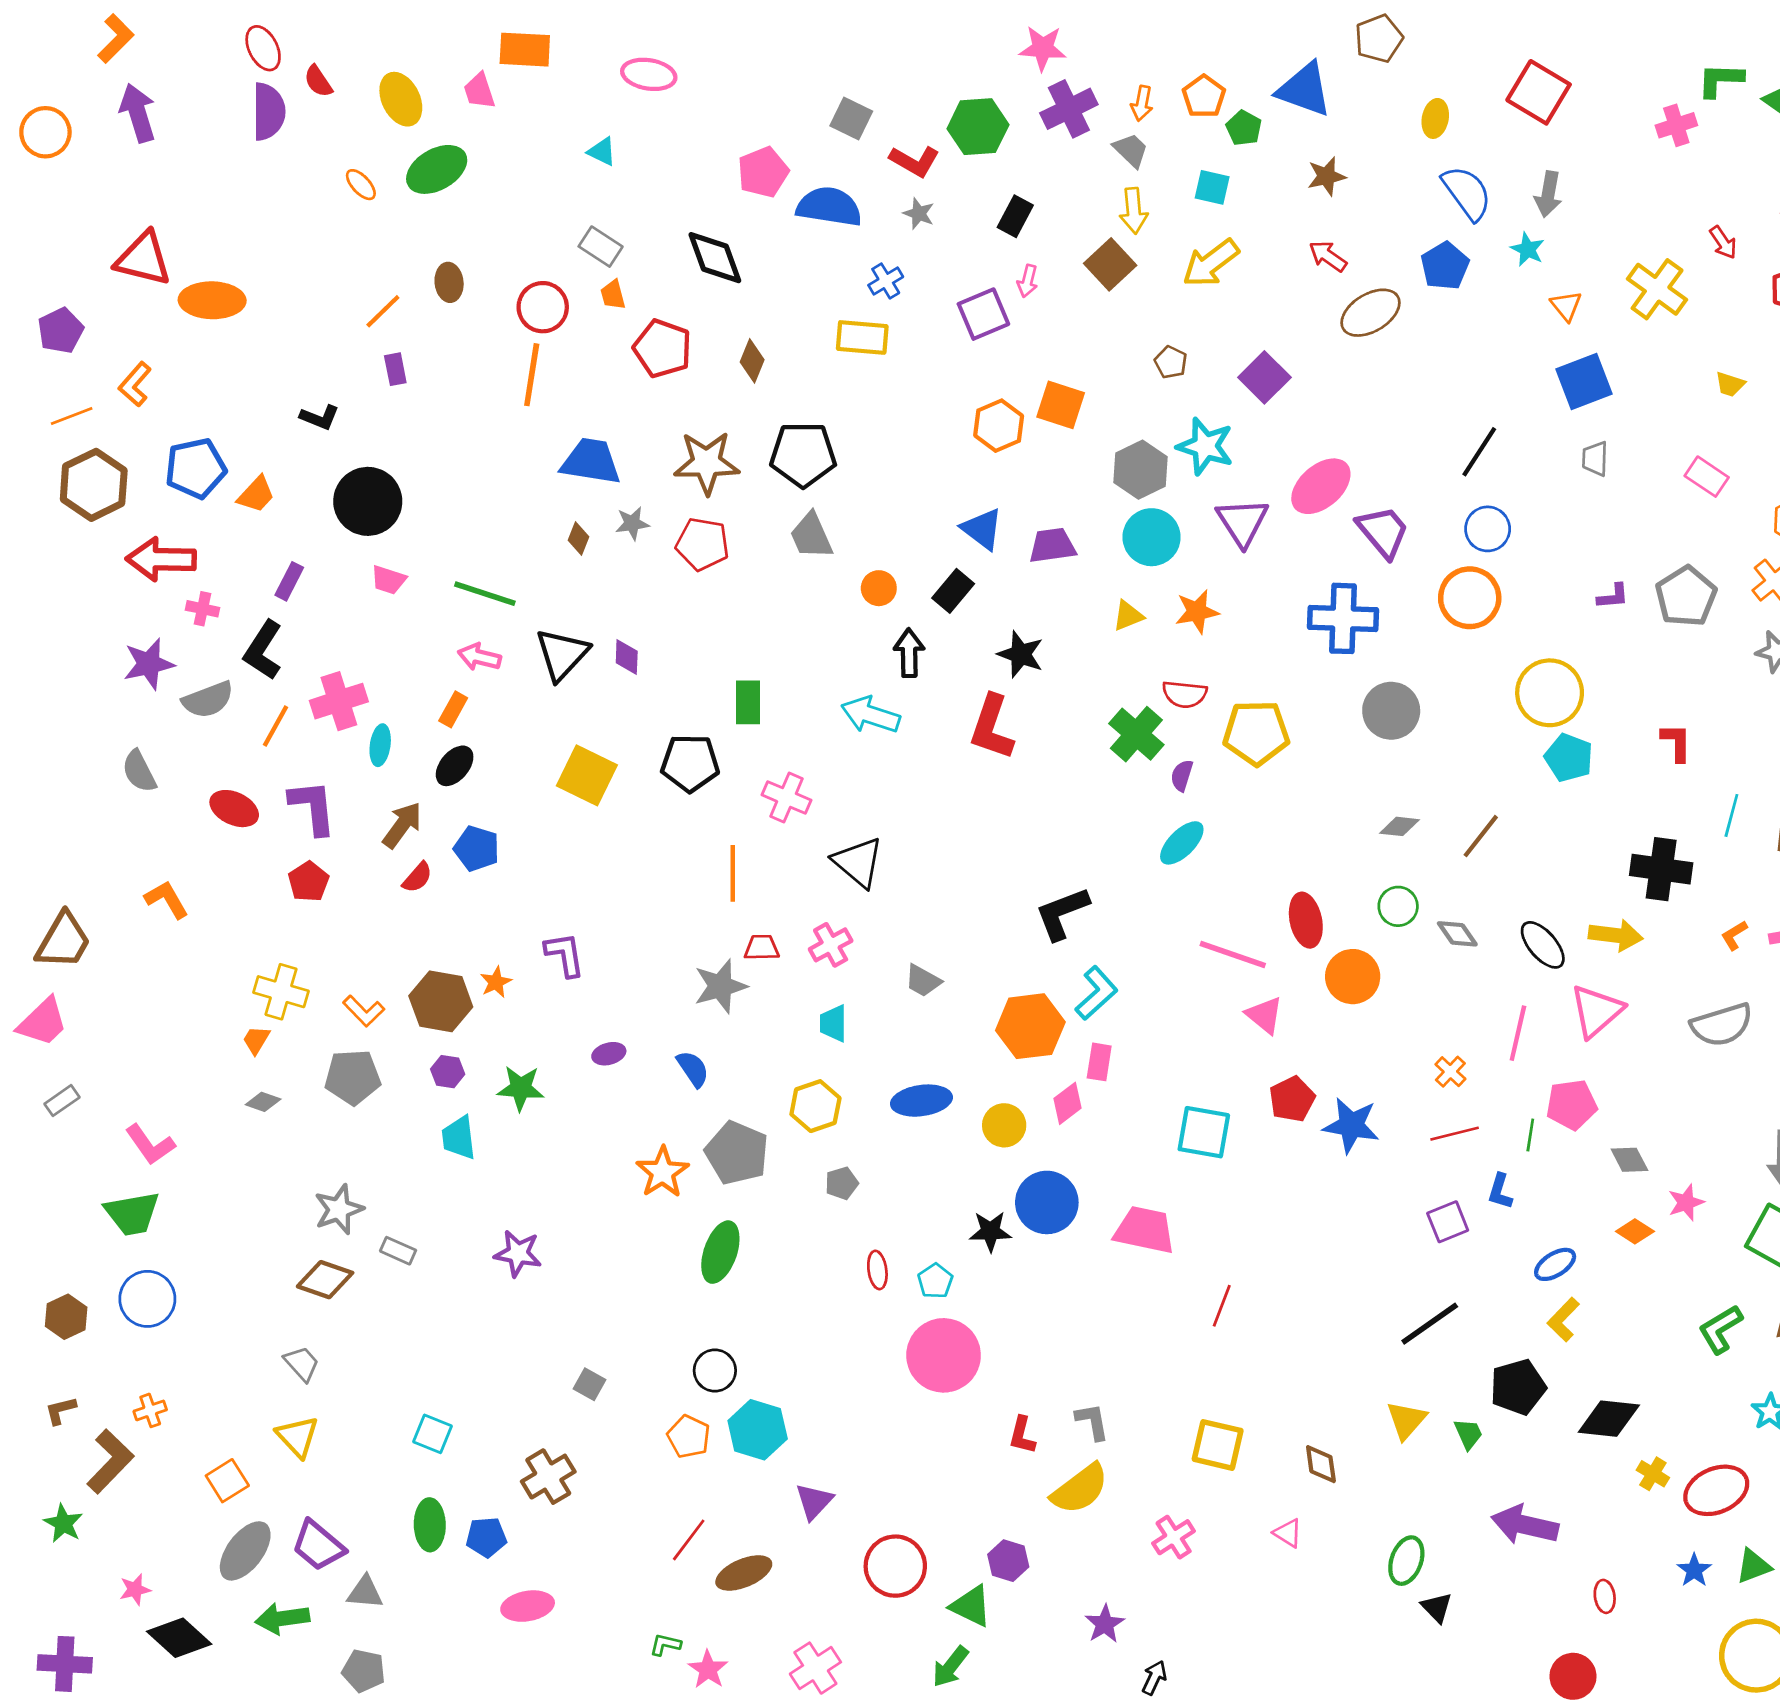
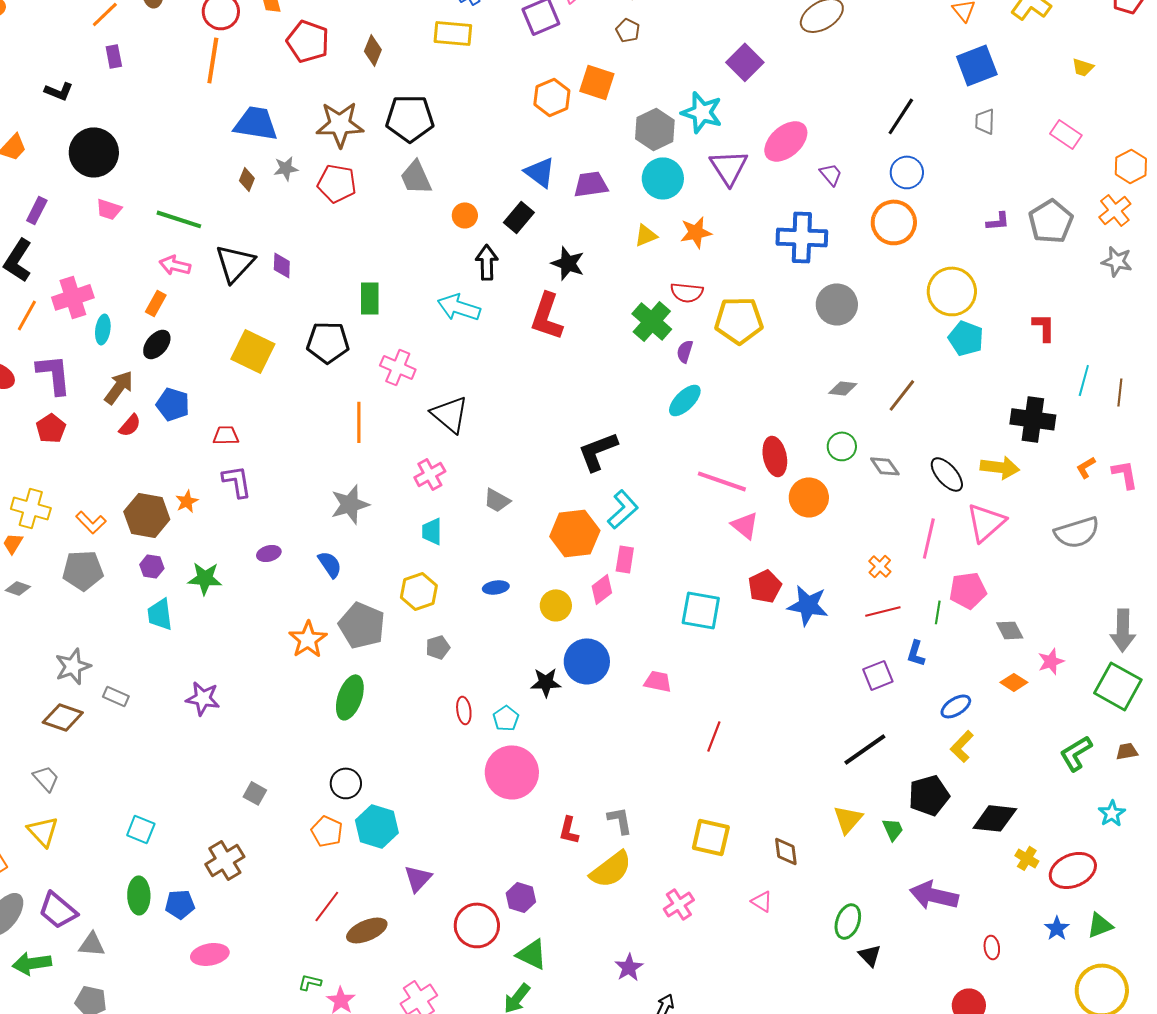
brown pentagon: (1171, 362) -> (628, 30), moved
purple trapezoid: (1383, 532) -> (831, 174), size x0.6
red trapezoid: (762, 948) -> (226, 435), moved
blue ellipse: (921, 1101) -> (496, 587), size x0.6
pink trapezoid: (1145, 1230) -> (658, 681), size x0.6
purple hexagon: (1008, 1561) -> (521, 897), moved

